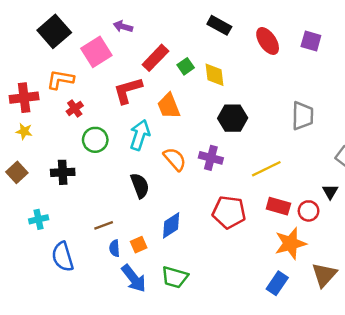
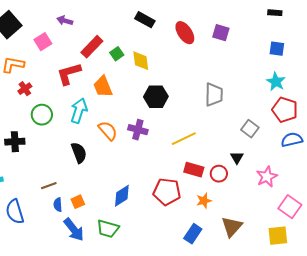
pink square: (96, 52) -> (43, 42), size x0.7
red pentagon: (229, 212) -> (167, 192), moved
blue diamond: (171, 225) -> (122, 196), moved
orange star: (290, 243) -> (204, 201), size x0.6

